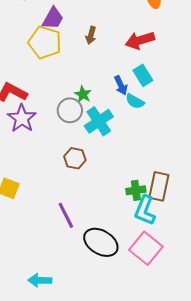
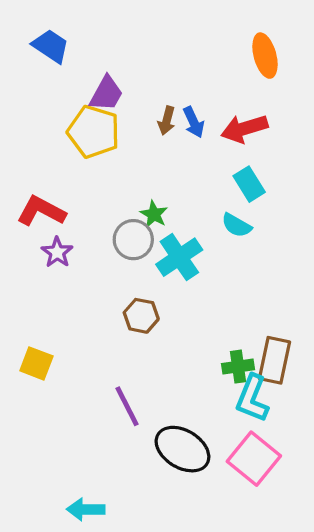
blue arrow: (121, 85) -> (194, 122), moved
purple star: (22, 118) -> (57, 252), size x0.7

